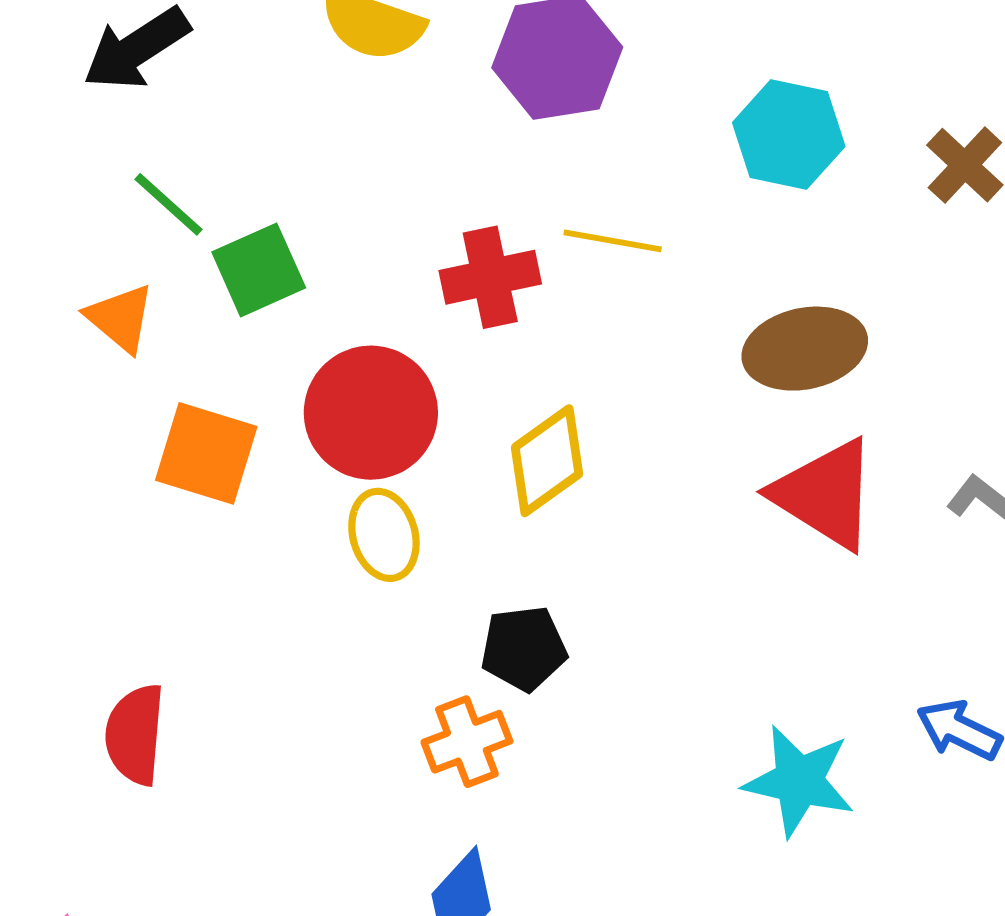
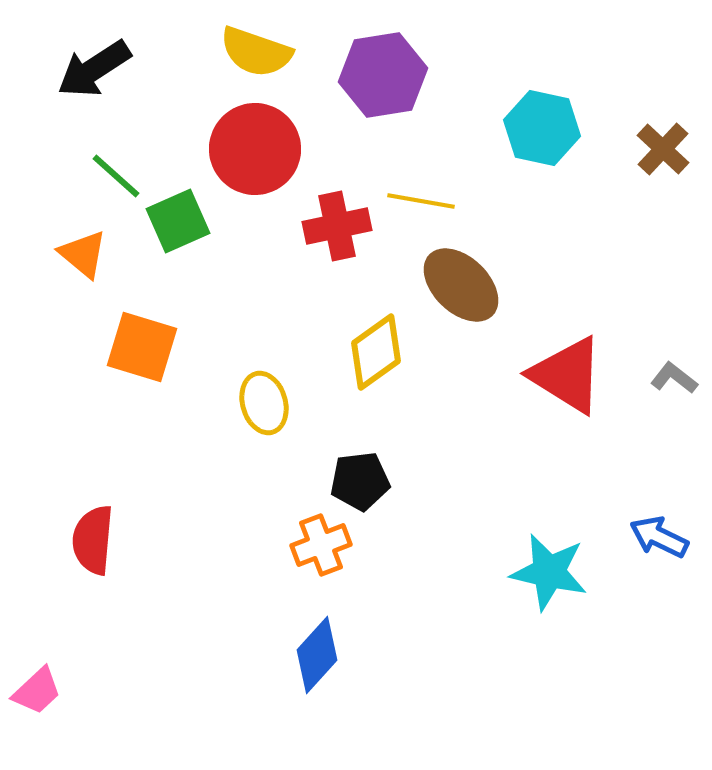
brown ellipse: (805, 349) -> (461, 285), moved, turned 56
red circle: (371, 413) -> (255, 149), moved

